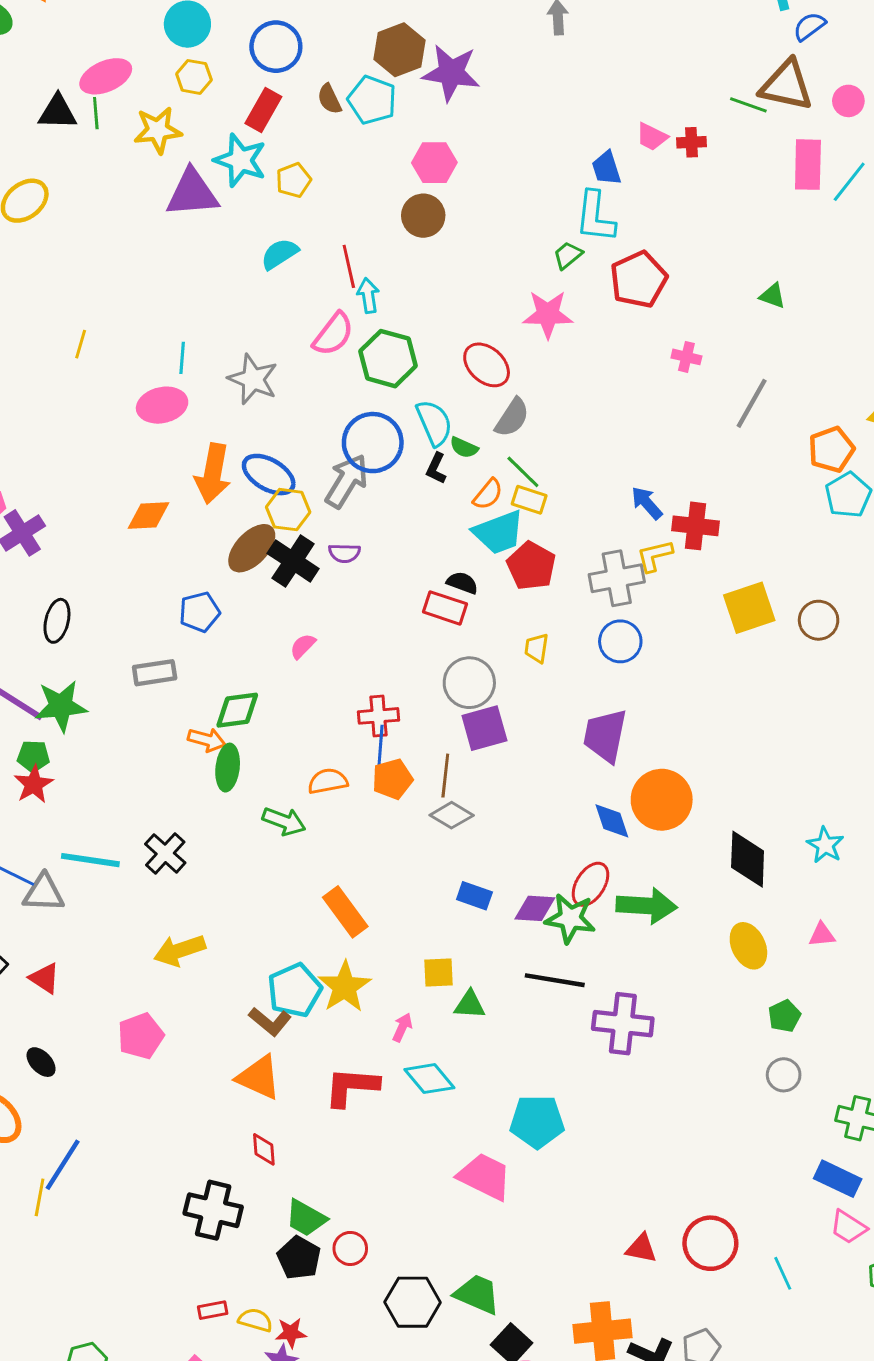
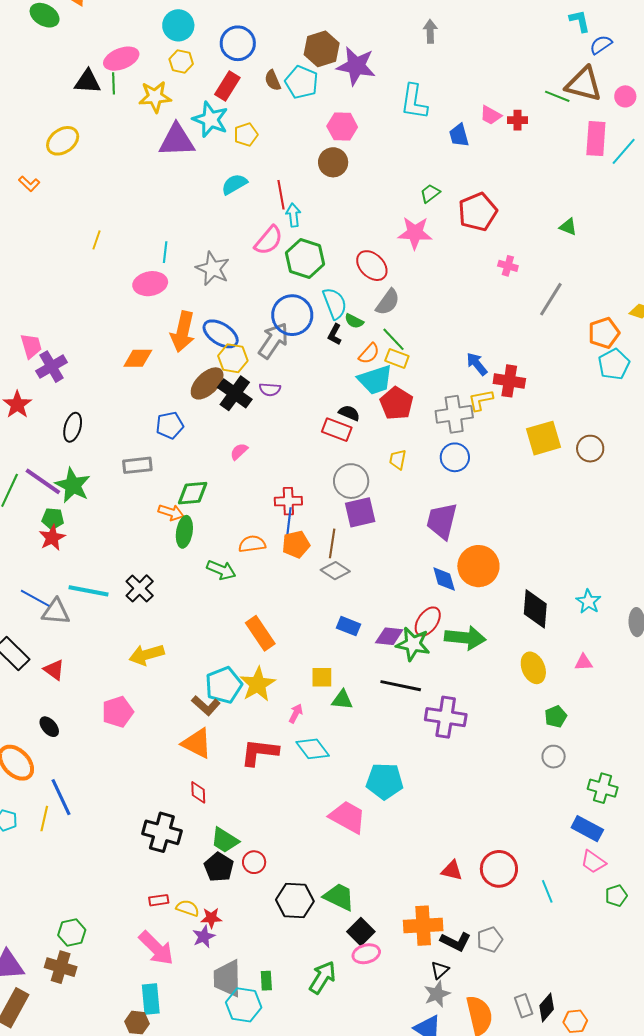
cyan L-shape: (595, 217) -> (414, 102), moved
green star: (61, 706) -> (73, 485), turned 30
blue line: (63, 1165) -> (61, 797), turned -60

